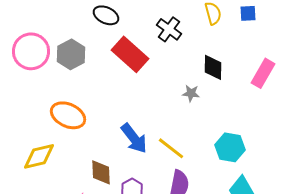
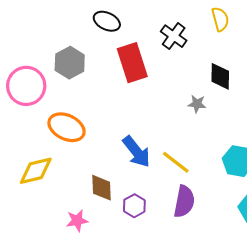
pink circle: (31, 51) -> (26, 86), moved
red rectangle: (130, 54) -> (132, 63), turned 30

